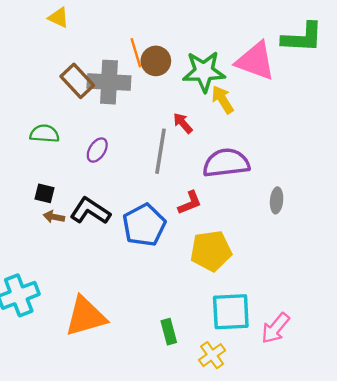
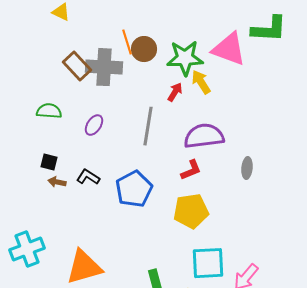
red arrow: (183, 123) -> (175, 92), moved, turned 72
red L-shape: (190, 203) -> (191, 170), moved
black L-shape: (90, 211) -> (88, 177), size x0.7

